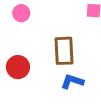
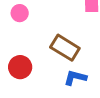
brown rectangle: (64, 51) -> (65, 48), turned -52

